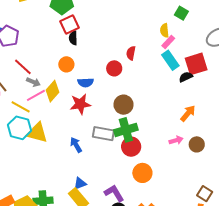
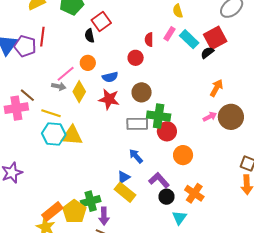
red square: (70, 25) -> (101, 22), moved
pink rectangle: (168, 42) -> (170, 34), moved
red line: (23, 67) -> (42, 37), moved, turned 66
pink line: (36, 95) -> (66, 74), moved
red star: (80, 104) -> (109, 99), turned 30
brown circle: (124, 105) -> (142, 92), moved
green cross: (126, 130) -> (159, 116), turned 35
brown circle: (197, 144) -> (231, 117), size x1.6
blue arrow: (76, 145) -> (136, 156), moved

